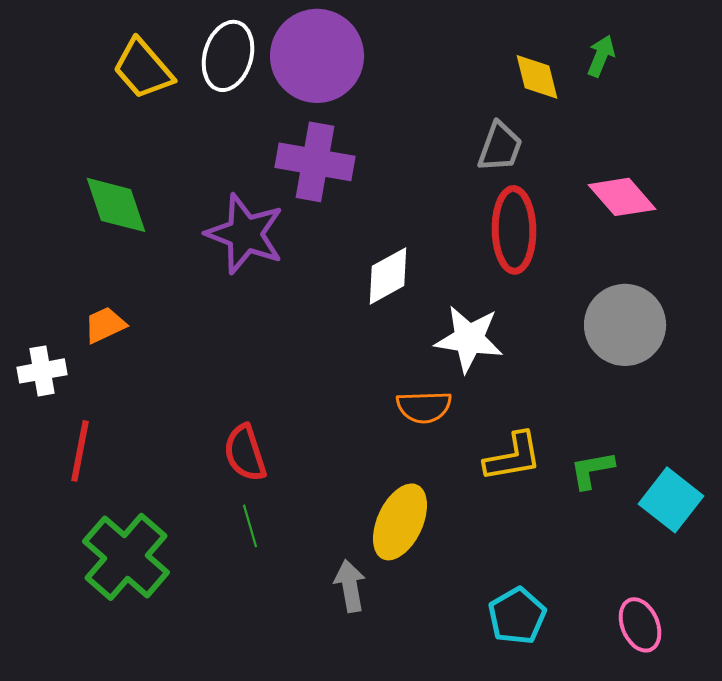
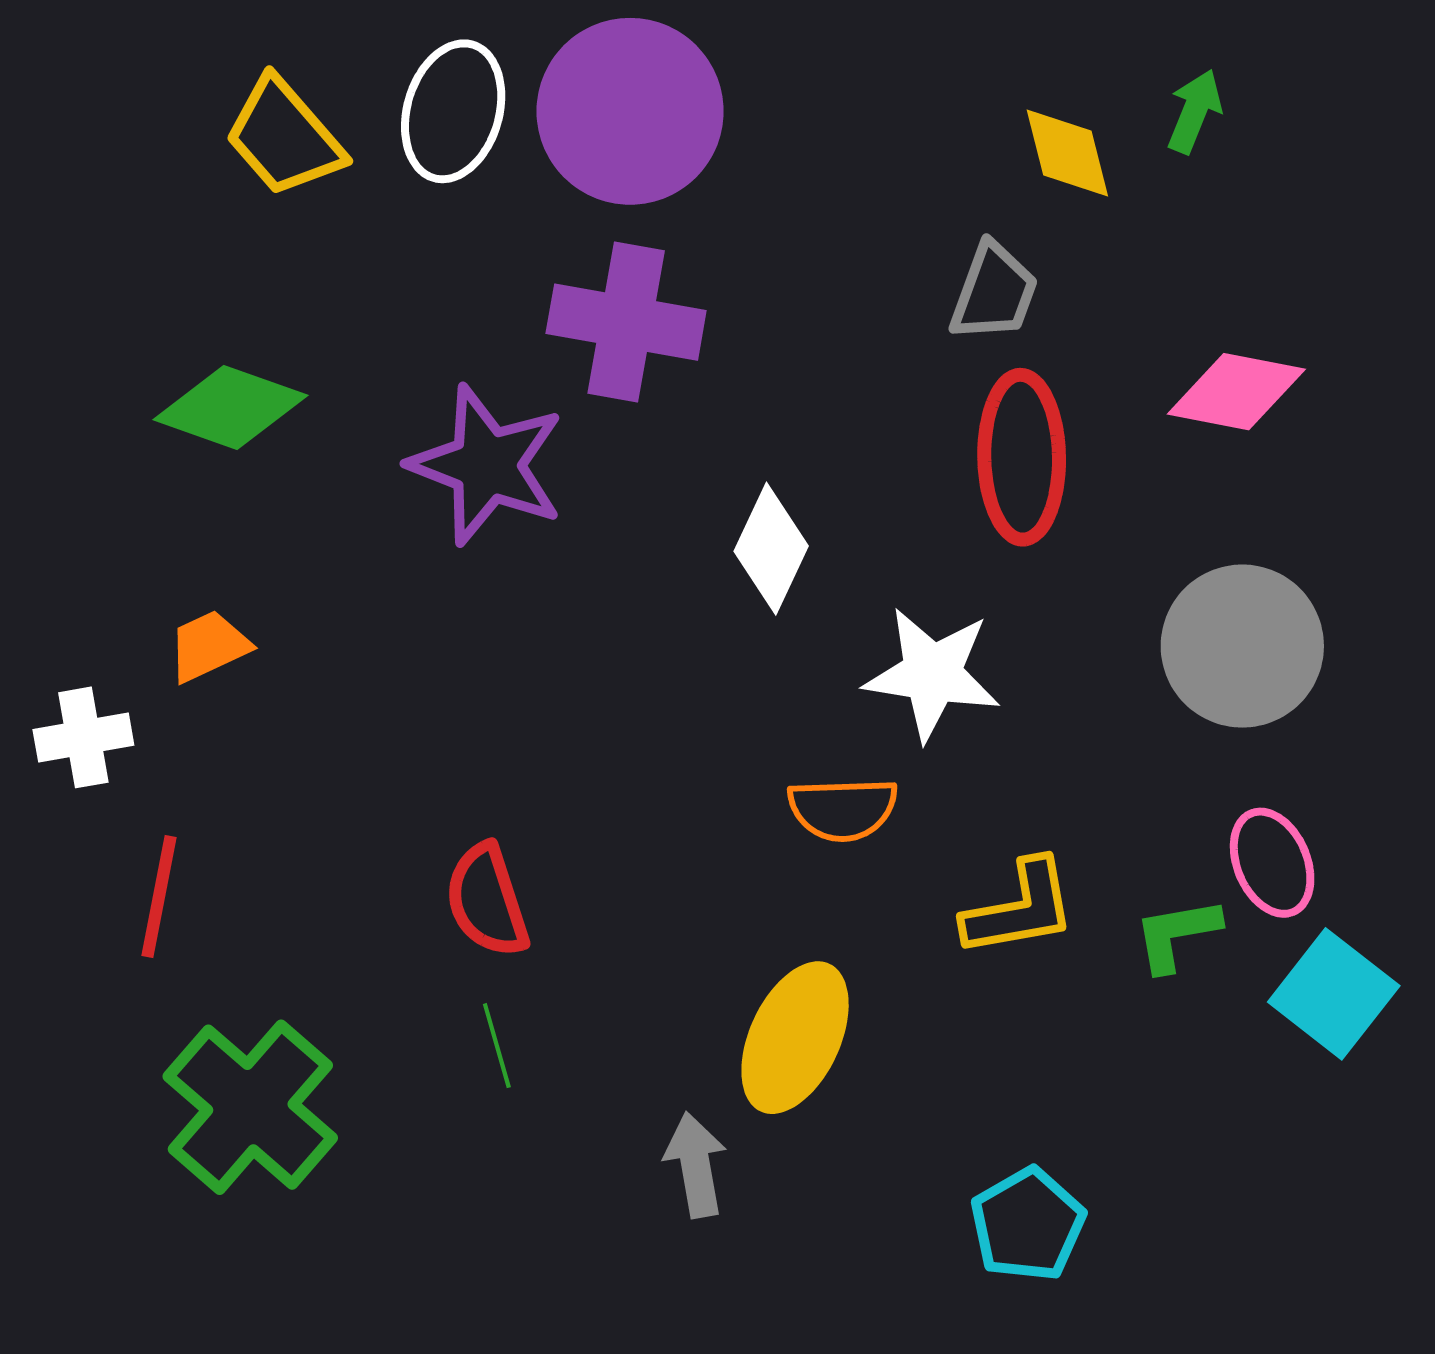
pink diamond: (622, 197) -> (1236, 392), turned -38
green diamond: (116, 205) -> (230, 407), turned -52
white diamond: (388, 276) -> (771, 549), turned -36
pink ellipse: (640, 625) -> (1272, 863), moved

